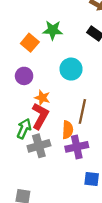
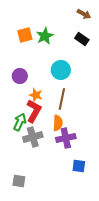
green star: (53, 30) -> (45, 36), turned -30
orange square: (30, 43) -> (25, 35), moved, turned 35
brown line: (82, 111) -> (62, 99), moved

